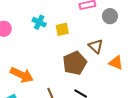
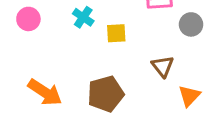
brown pentagon: (75, 63) -> (106, 94), moved
orange triangle: (116, 63) -> (189, 96), turned 42

